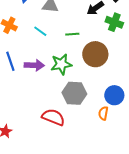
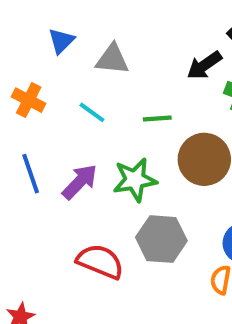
purple arrow: (34, 65) -> (80, 182), turned -48
red semicircle: (53, 117) -> (100, 261), moved

